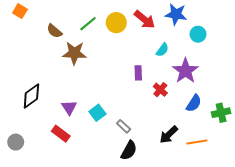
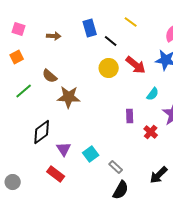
orange square: (20, 11) -> (17, 57), turned 32
green line: (88, 24) -> (24, 91), moved
black diamond: (31, 96) -> (42, 132), moved

